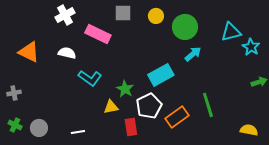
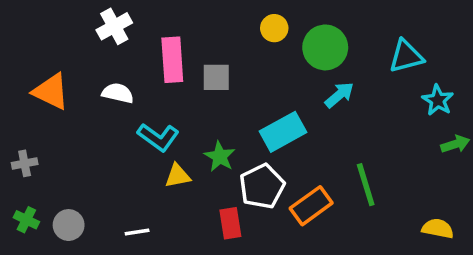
gray square: (123, 13) -> (216, 77), moved
pink rectangle: (98, 34) -> (172, 60), turned 60
cyan star: (251, 47) -> (438, 100), moved
yellow triangle: (111, 107) -> (178, 176), moved

